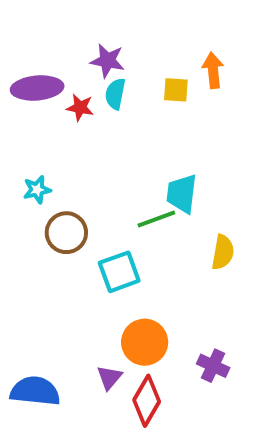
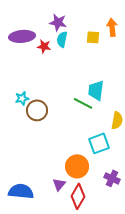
cyan star: (37, 190) -> (22, 98), moved
green line: (156, 219) -> (83, 103), turned 48
cyan square: (119, 272) -> (99, 143), moved

